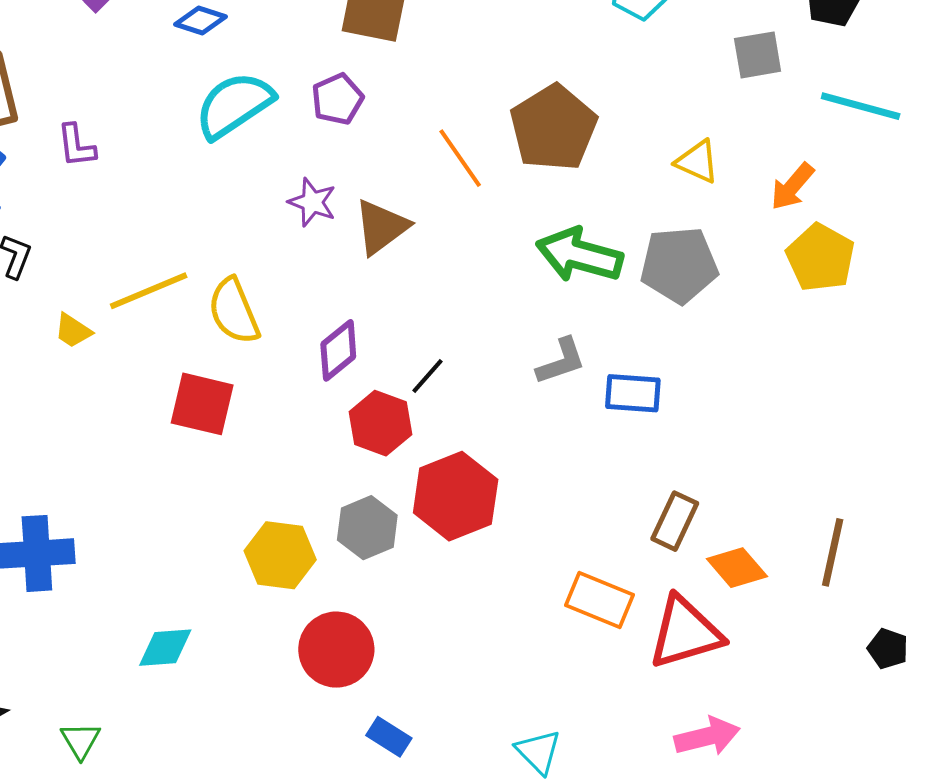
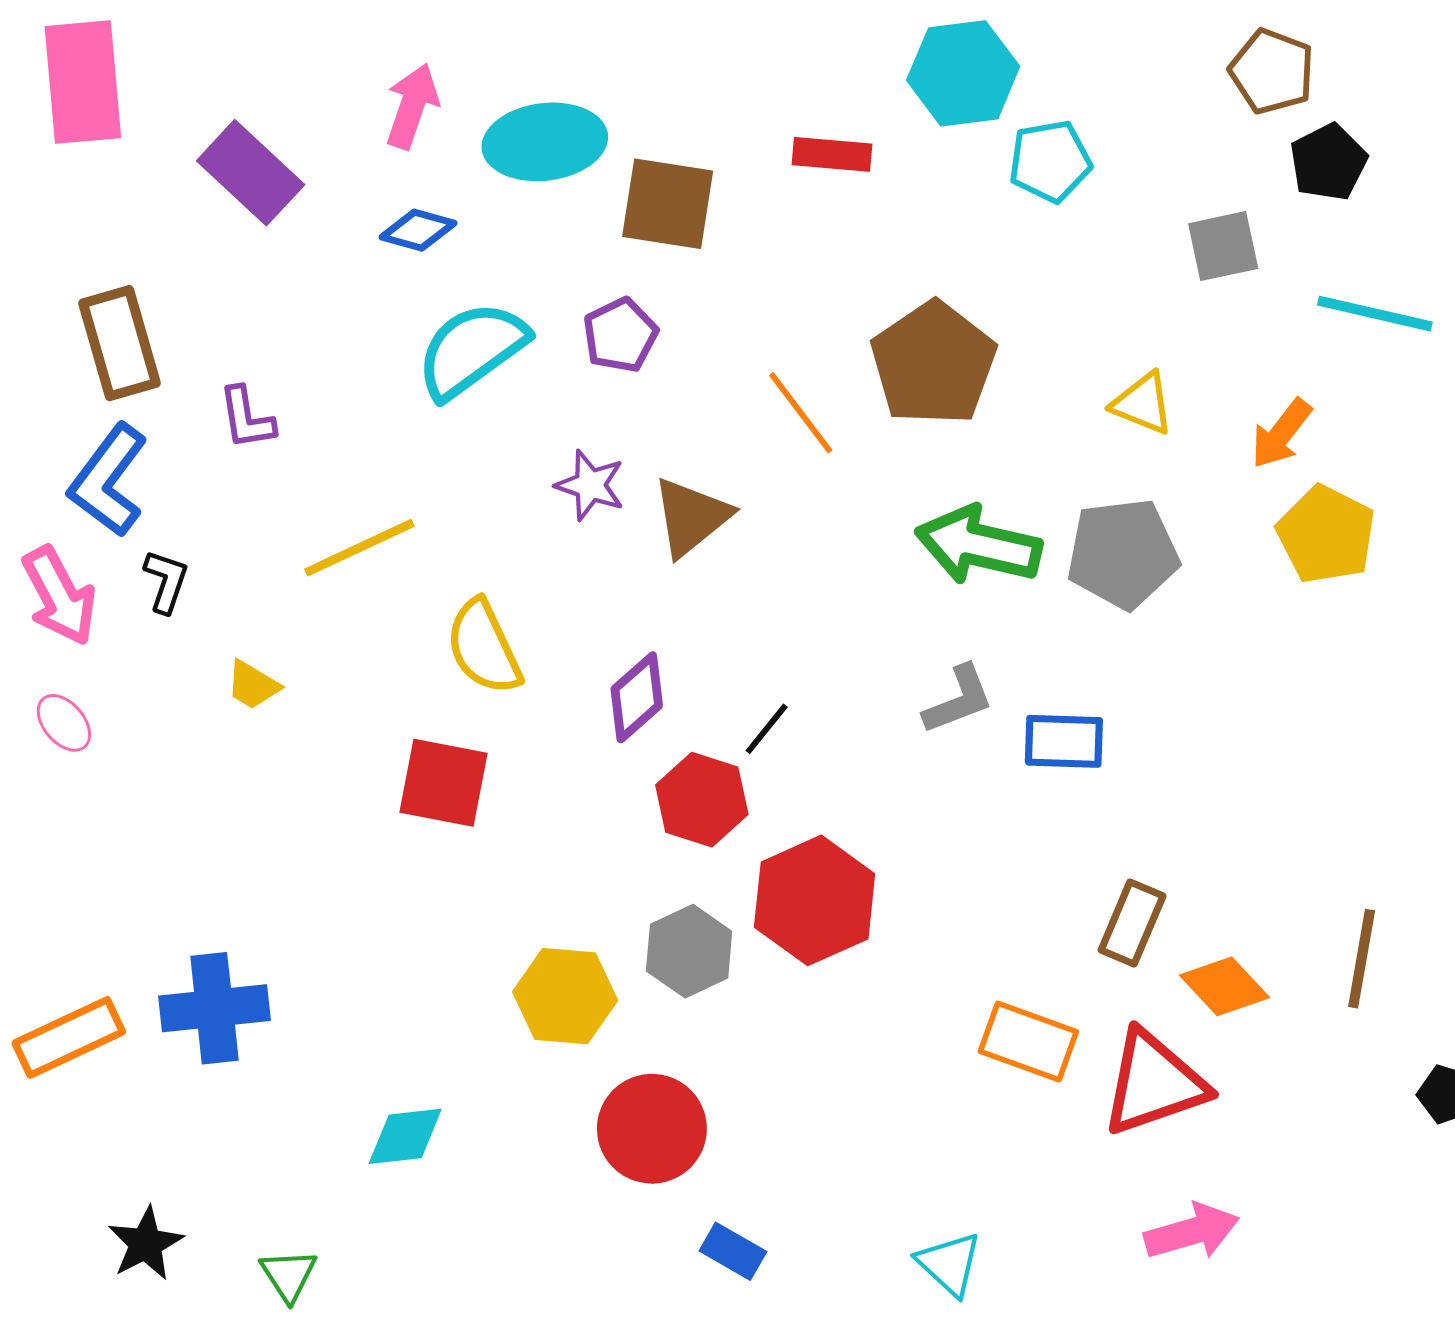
yellow line: (149, 291) -> (359, 548), moved

